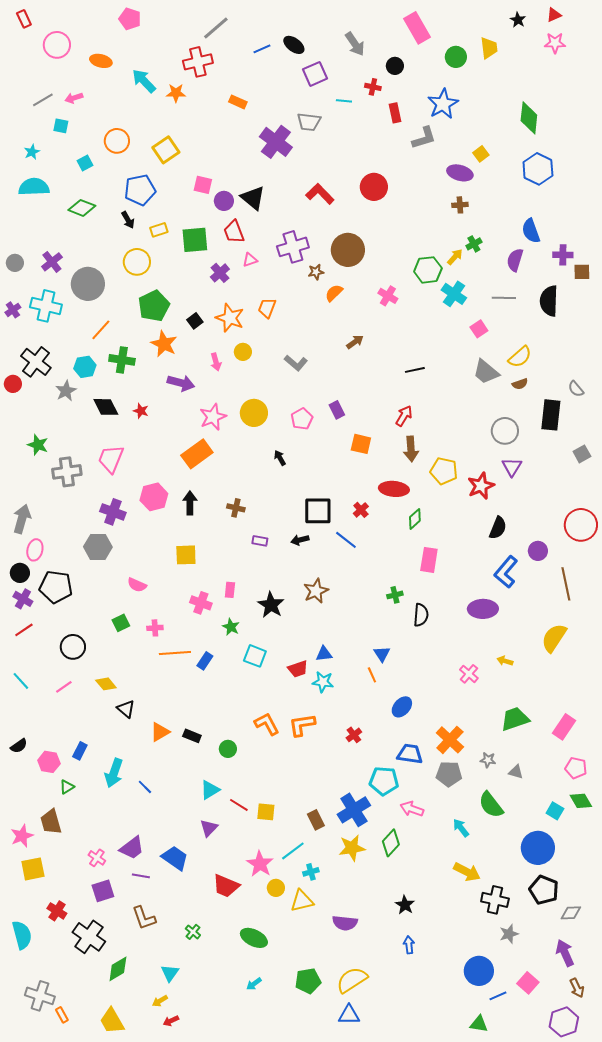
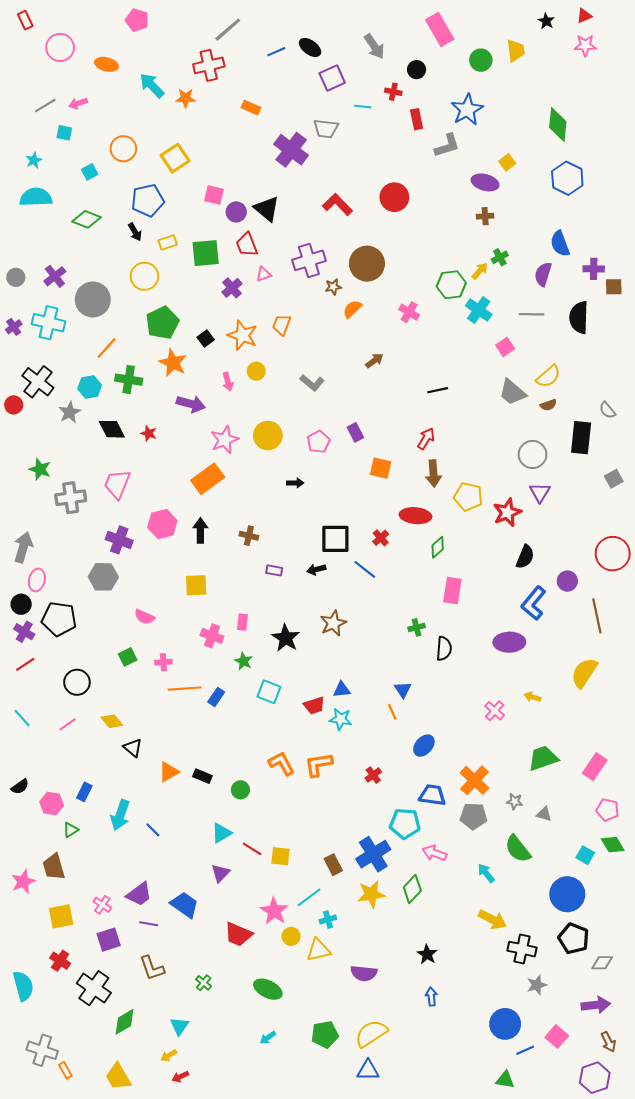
black arrow: (280, 458) -> (295, 483), turned 119
yellow square: (33, 869) -> (61, 916), moved
purple arrow: (565, 953) -> (596, 1005), turned 108

